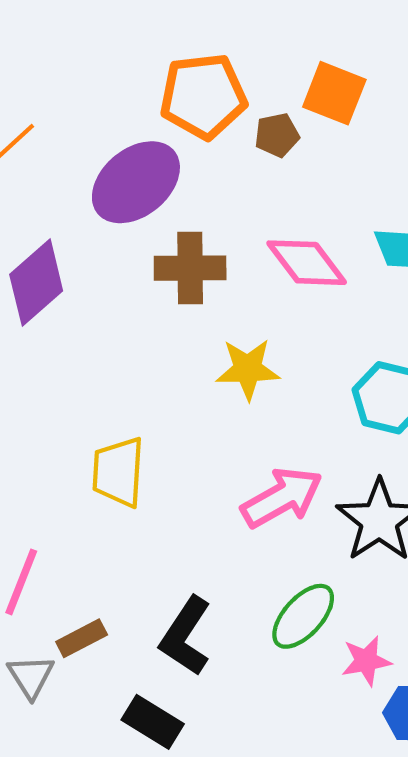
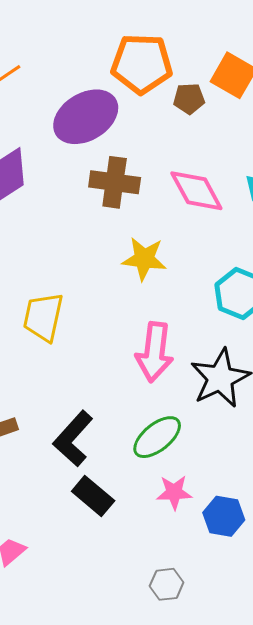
pink arrow: (282, 498) -> (155, 352), turned 118
pink star: (366, 661) -> (174, 492), moved
black rectangle: (153, 722) -> (93, 496), moved

